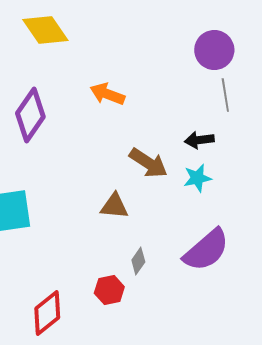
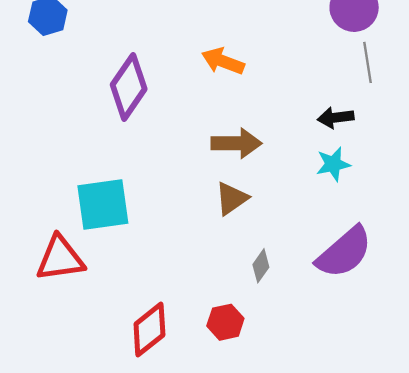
brown arrow: (148, 163) -> (236, 143), moved, turned -33
brown triangle: (114, 206) -> (232, 198), turned -40
red hexagon: (109, 290) -> (225, 322), moved

